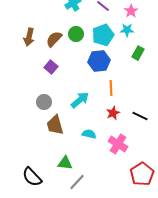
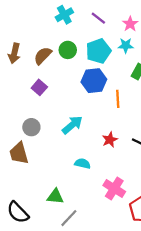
orange line: (111, 88) -> (118, 99), moved
brown trapezoid: (55, 125) -> (19, 153), moved
pink cross: (118, 144) -> (114, 188), moved

